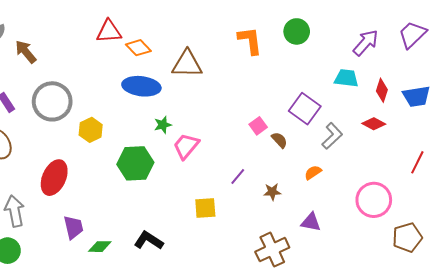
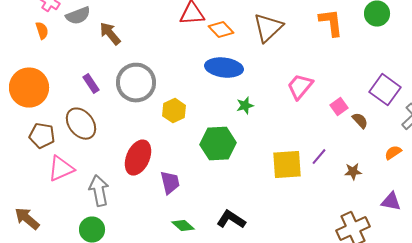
brown triangle: (187, 64) -> (268, 28), moved, turned -44
pink trapezoid: (186, 146) -> (300, 87), moved
yellow square: (205, 208) -> (287, 165), moved, size x1.4
purple trapezoid: (73, 227) -> (170, 183), moved
green diamond: (100, 247) -> (183, 226), turned 40

